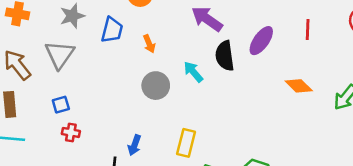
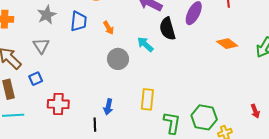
gray triangle: (60, 55) -> (41, 46), size x0.7
blue square: (61, 105) -> (36, 79), moved
red cross: (71, 132) -> (58, 104), size x1.5

